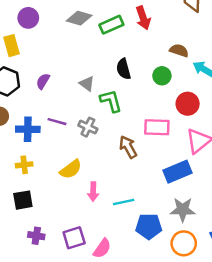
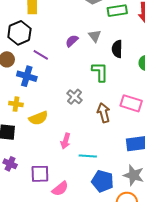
purple semicircle: (43, 81) -> (72, 41), moved
gray triangle: (87, 84) -> (95, 36), moved
purple line: (57, 122) -> (41, 55), moved
gray cross: (88, 127) -> (74, 97), moved
yellow semicircle: (71, 169) -> (38, 118), moved

